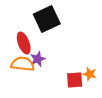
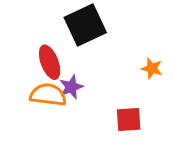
orange star: (90, 74) -> (152, 68), moved

